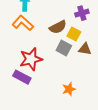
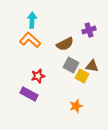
yellow square: (74, 34) -> (82, 76), moved
red star: (31, 59) -> (38, 76), size x0.6

